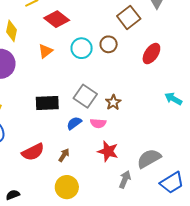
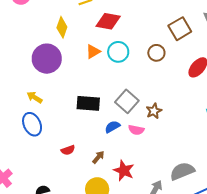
red diamond: (57, 19) -> (108, 21), turned -35
cyan circle: (82, 48) -> (118, 52), moved
red star: (108, 151) -> (124, 171), moved
red semicircle: (33, 152) -> (68, 150), size x0.6

